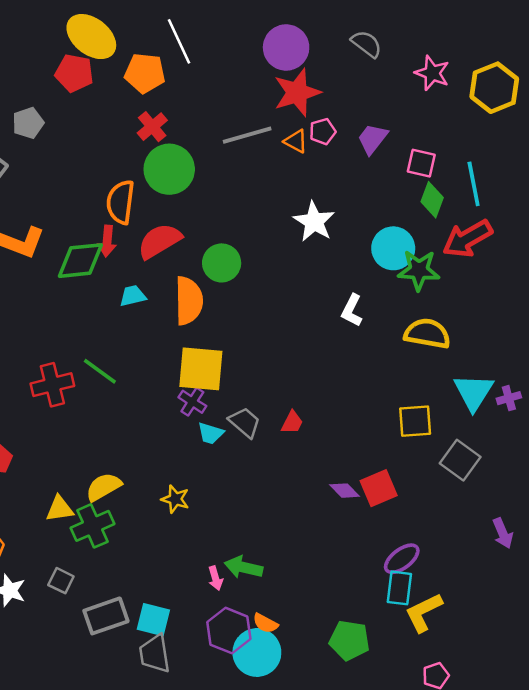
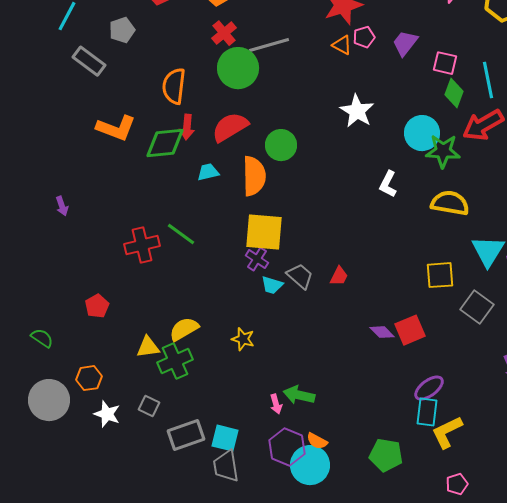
gray line: (247, 135) -> (269, 45), moved
orange semicircle: (121, 202) -> (174, 86), moved

